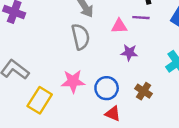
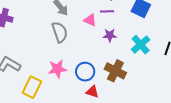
pink triangle: (119, 26) -> (90, 20), turned 32
purple star: (129, 53) -> (110, 35), moved
brown cross: (144, 91) -> (115, 71), size x1.5

